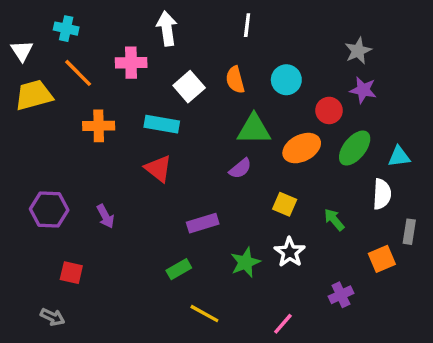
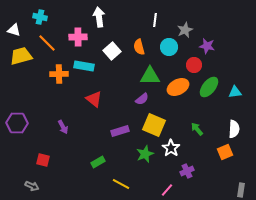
white line: (247, 25) -> (155, 20), moved
white triangle: (22, 51) -> (14, 30), turned -40
gray star: (358, 51) -> (185, 30), moved
purple star: (363, 90) -> (207, 46), moved
cyan rectangle: (162, 124) -> (84, 66), moved
white semicircle: (382, 194) -> (234, 129), moved
yellow square: (285, 204) -> (154, 125), moved, size x1.6
purple hexagon: (49, 209) -> (17, 123), moved
gray rectangle: (409, 232) -> (241, 190), moved
green rectangle: (179, 269) -> (98, 162), moved
purple cross: (341, 295) -> (187, 171), moved

